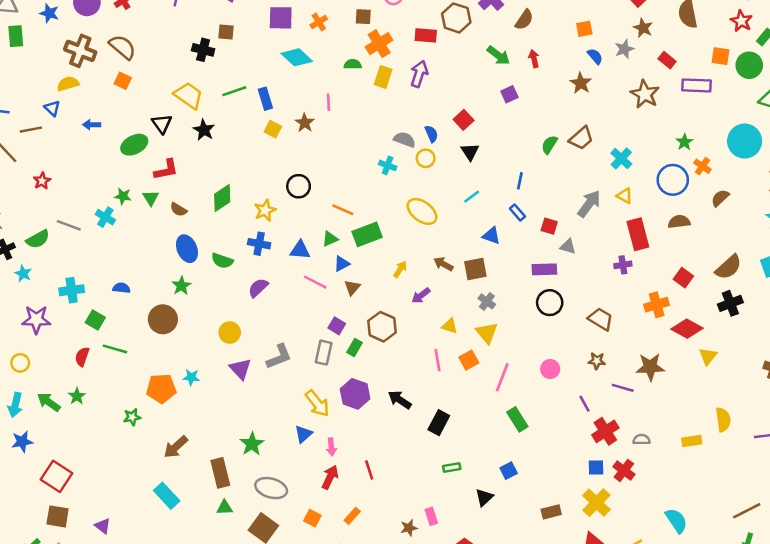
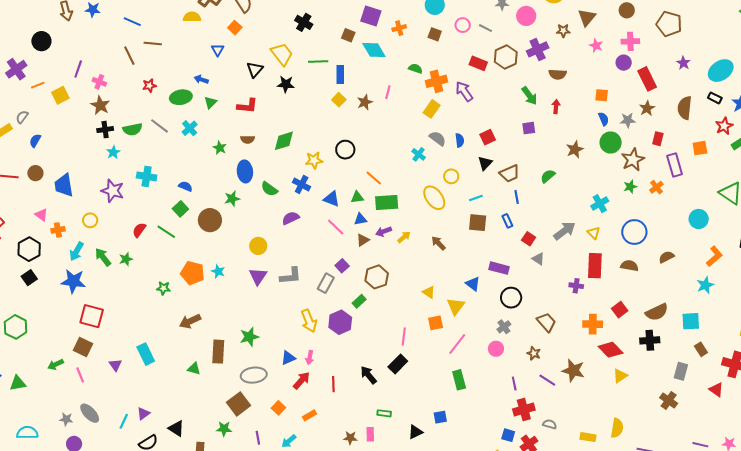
brown semicircle: (524, 20) -> (558, 74), turned 42
brown square: (226, 32) -> (348, 35), moved
orange cross: (379, 44) -> (437, 81), moved
orange square: (721, 56) -> (700, 148), turned -35
red rectangle: (667, 60) -> (658, 139), turned 48
green circle: (749, 65) -> (611, 143), moved
purple arrow: (419, 74) -> (464, 91), turned -70
yellow rectangle: (383, 77) -> (432, 109), moved
brown star: (581, 83) -> (575, 149), moved
purple rectangle: (696, 85) -> (675, 165), turned 55
blue triangle: (52, 108) -> (218, 50), moved
blue arrow: (92, 125) -> (201, 79), moved
black star: (204, 130) -> (286, 84), turned 30
brown trapezoid: (581, 138) -> (510, 173), moved
cyan circle: (745, 141) -> (699, 219), size x0.7
green star: (685, 142) -> (630, 187), moved
green ellipse: (134, 145) -> (181, 97), moved
yellow circle: (426, 158) -> (451, 176), moved
orange cross: (702, 166) -> (656, 187), moved
blue line: (520, 181) -> (517, 197), turned -40
green star: (123, 196) -> (220, 148), moved
green triangle: (151, 198) -> (210, 102), moved
brown semicircle: (178, 210) -> (248, 139), turned -48
blue triangle: (491, 236) -> (473, 284), moved
brown square: (475, 269) -> (478, 223), moved
purple rectangle: (544, 269) -> (499, 268), moved
purple arrow: (421, 296) -> (384, 231), moved
gray cross: (487, 301) -> (504, 327), moved
green square: (95, 320) -> (180, 209), moved
green rectangle: (354, 348) -> (359, 301), moved
pink line: (437, 360) -> (404, 337), moved
black arrow: (400, 400) -> (368, 375), moved
blue triangle: (303, 434) -> (288, 358), moved
blue star: (22, 442) -> (73, 281), size x1.4
green rectangle: (452, 467) -> (384, 413), moved
red square: (56, 476) -> (92, 316), turned -35
gray ellipse: (271, 488) -> (254, 375), turned -40
cyan rectangle: (167, 496) -> (146, 354), moved
green triangle: (225, 507) -> (194, 369), moved

